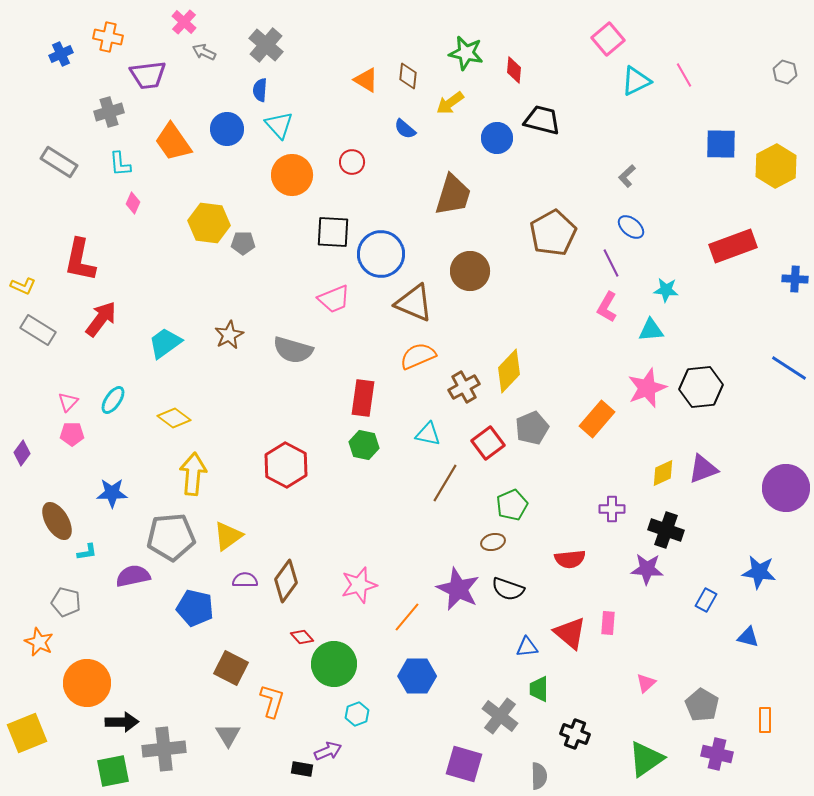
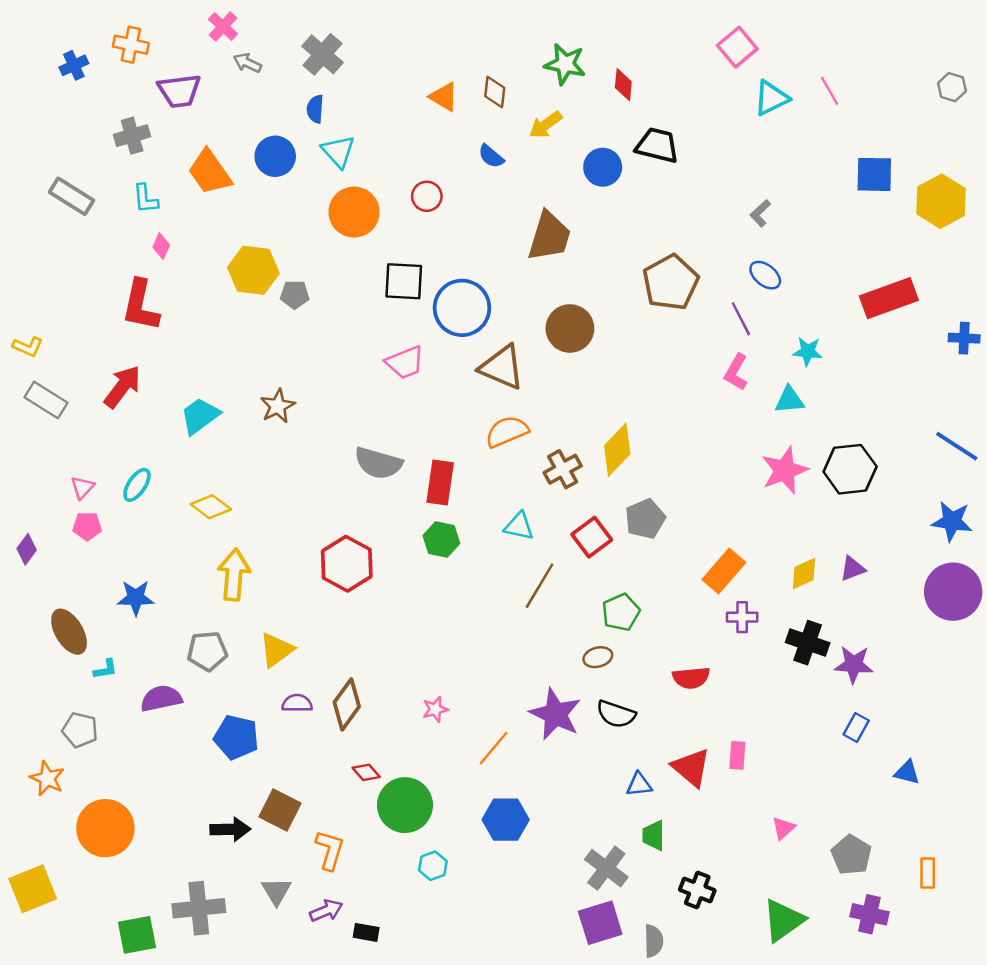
red L-shape: (80, 260) -> (141, 305), moved
gray semicircle: (293, 350) -> (378, 463), moved
orange rectangle: (597, 419) -> (724, 571), moved
purple triangle: (703, 469) -> (852, 569), size x0.7
gray pentagon: (171, 537) -> (207, 651), size x0.7
purple star: (647, 569) -> (854, 664), moved
blue star: (759, 572) -> (952, 521), moved
pink star: (359, 585) -> (435, 709), size x0.6
black arrow: (122, 722) -> (230, 829), moved
purple arrow: (328, 751) -> (326, 911), moved
purple square: (464, 764) -> (600, 923), moved, turned -33

